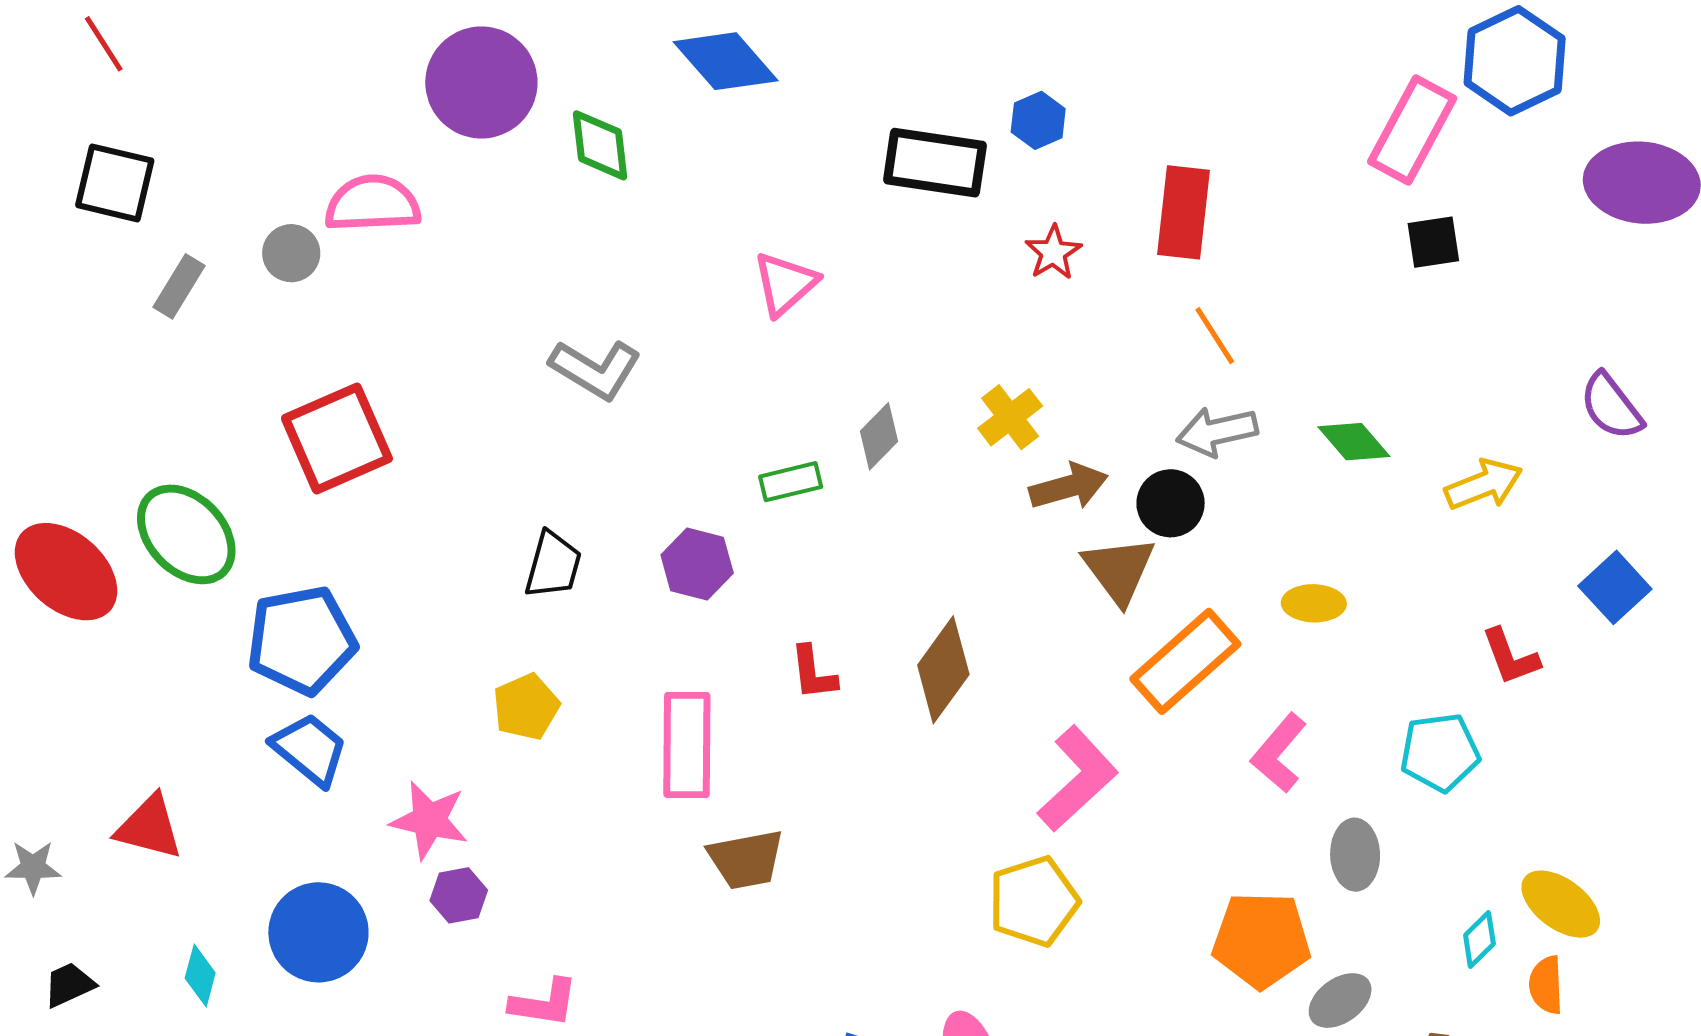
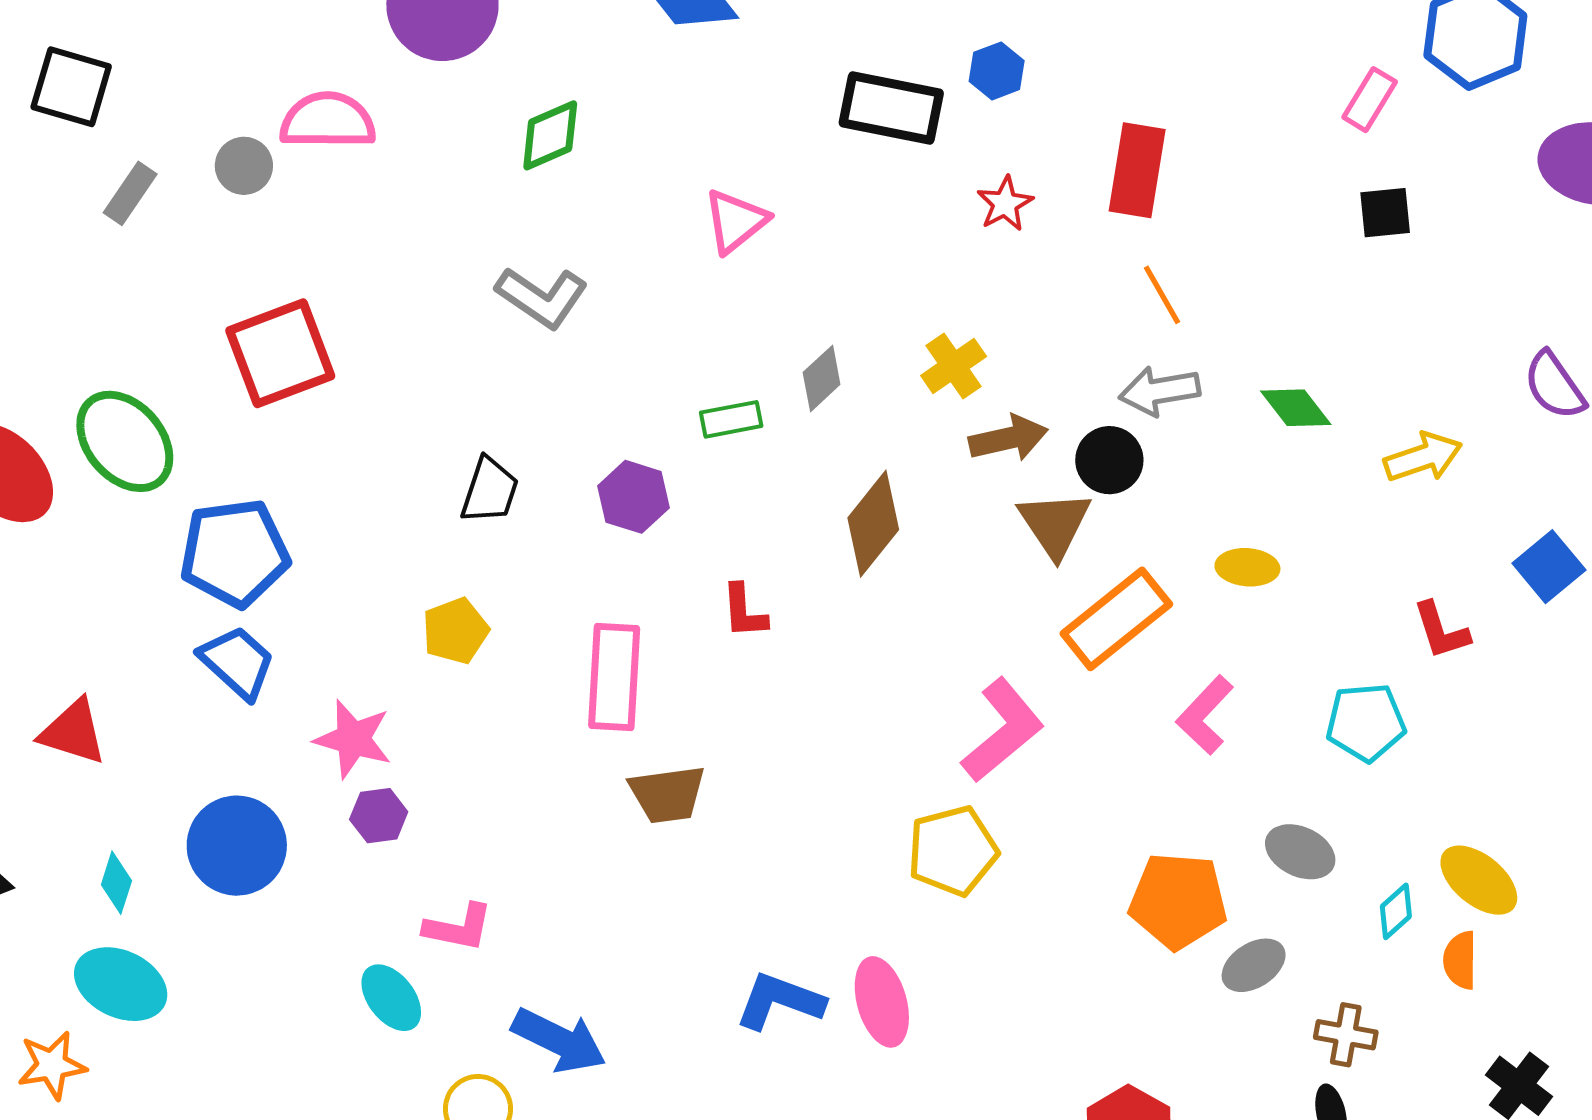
pink rectangle: (1412, 130) -> (1370, 100), size x0.6
green diamond: (600, 145) -> (550, 135), moved, turned 70
brown diamond: (943, 670) -> (873, 524), moved
gray ellipse: (1355, 855) -> (1300, 852), moved, turned -66

